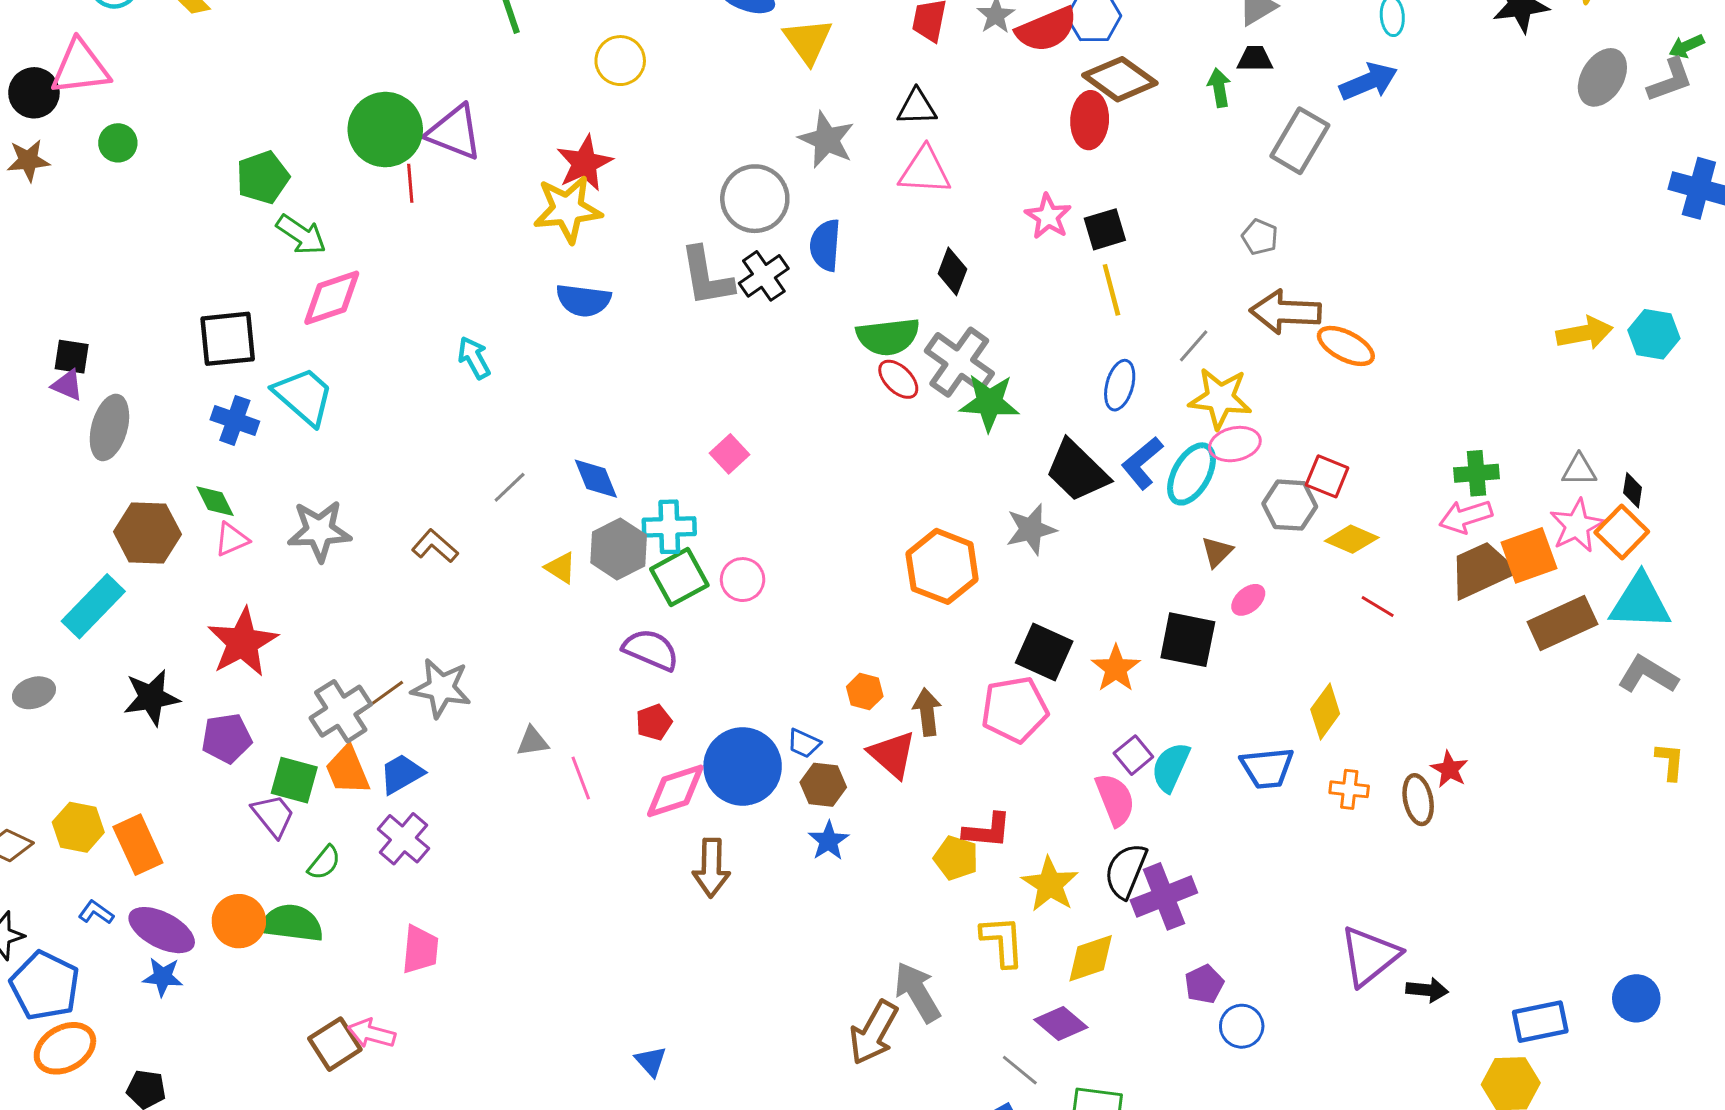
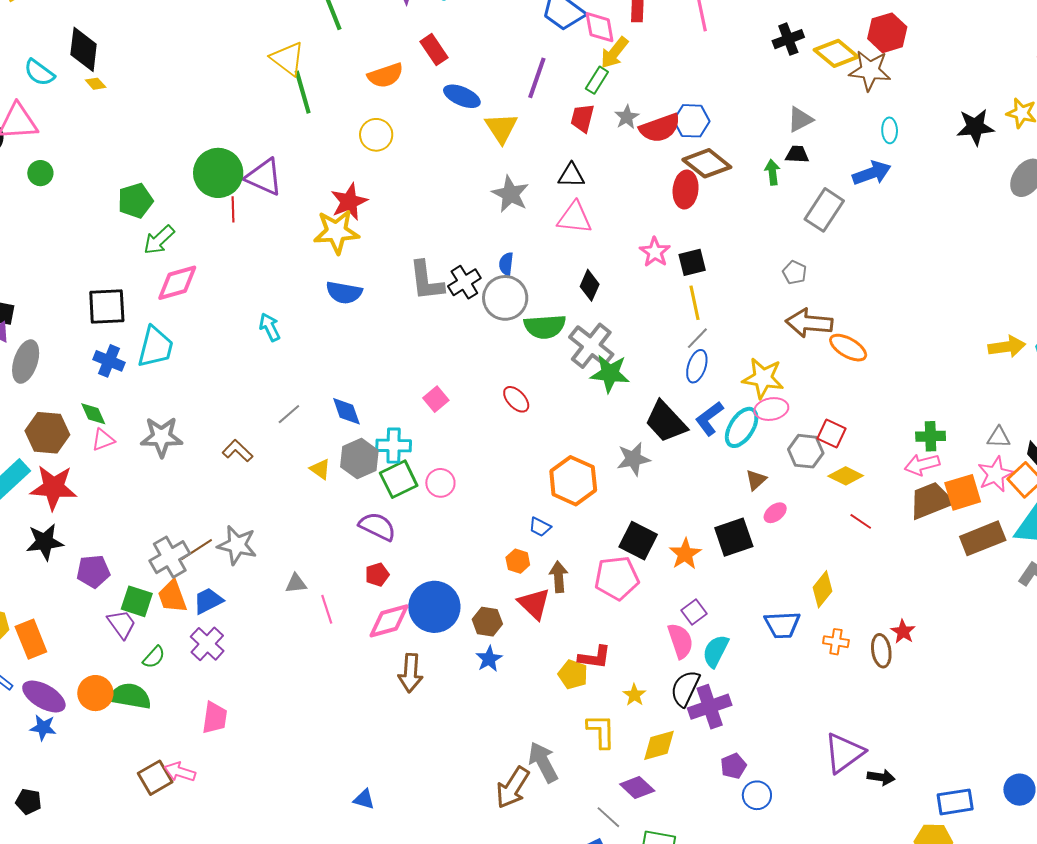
gray circle: (755, 199) -> (505, 298), moved
green arrow: (301, 235) -> (159, 240), turned 100
blue semicircle: (825, 245) -> (506, 264), size x0.7
gray line: (1194, 346) -> (697, 338), moved
red ellipse: (898, 379) -> (516, 399), moved
cyan trapezoid: (304, 396) -> (155, 347), turned 60
black square: (1188, 640) -> (734, 537), turned -33
red star: (243, 642) -> (54, 488), moved, turned 30
blue trapezoid: (804, 743) -> (540, 527), moved
cyan semicircle: (1171, 767) -> (716, 651), moved
yellow star: (1050, 884) -> (634, 695), size x0.6
blue triangle: (651, 1061) -> (364, 799), turned -35

